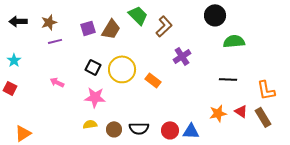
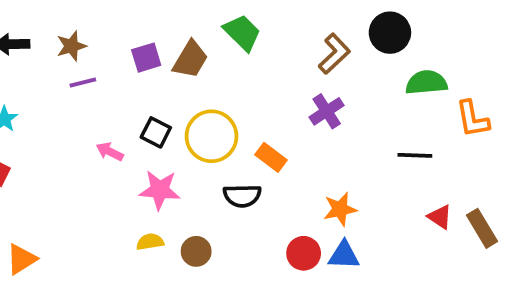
brown L-shape: (164, 26) -> (334, 54), moved
pink arrow: (57, 82) -> (110, 152), moved
orange L-shape: (266, 90) -> (472, 119), moved
orange star: (218, 113) -> (340, 209), moved
black semicircle: (139, 128) -> (242, 196), moved

